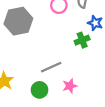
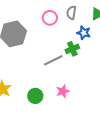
gray line: (51, 67) -> (53, 60), moved

